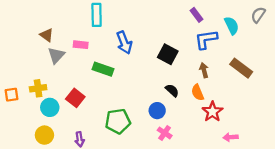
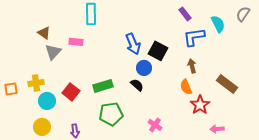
blue arrow: (124, 43) -> (133, 44), moved
brown rectangle: (241, 68) -> (227, 84), moved
green rectangle: (103, 69) -> (103, 86), moved, turned -36
black semicircle: (172, 90) -> (137, 85), moved
blue circle: (157, 111) -> (144, 68), moved

